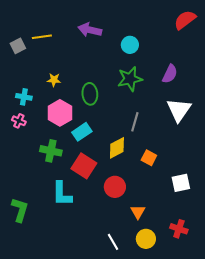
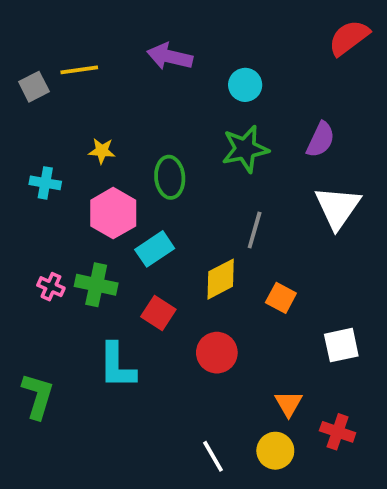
pink cross: (19, 121) -> (51, 287), moved
red square: (84, 166) -> (158, 313), size x0.7
orange triangle: (138, 212) -> (289, 404), moved

